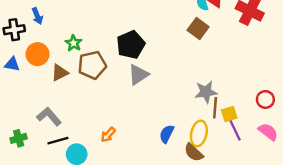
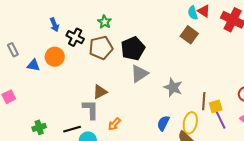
black cross: (14, 30) -> (75, 37), moved, turned 36
green star: (74, 43) -> (105, 22), moved
brown pentagon: (92, 65) -> (101, 48), moved
brown triangle: (60, 73) -> (100, 92), moved
gray star: (206, 92) -> (173, 87), moved, turned 30
gray L-shape: (49, 116) -> (91, 110), moved, turned 40

